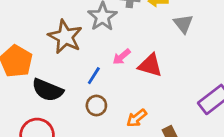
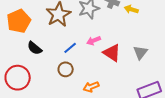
gray triangle: (183, 24) -> (140, 52), moved
black semicircle: (48, 90) -> (35, 48), size x0.7

